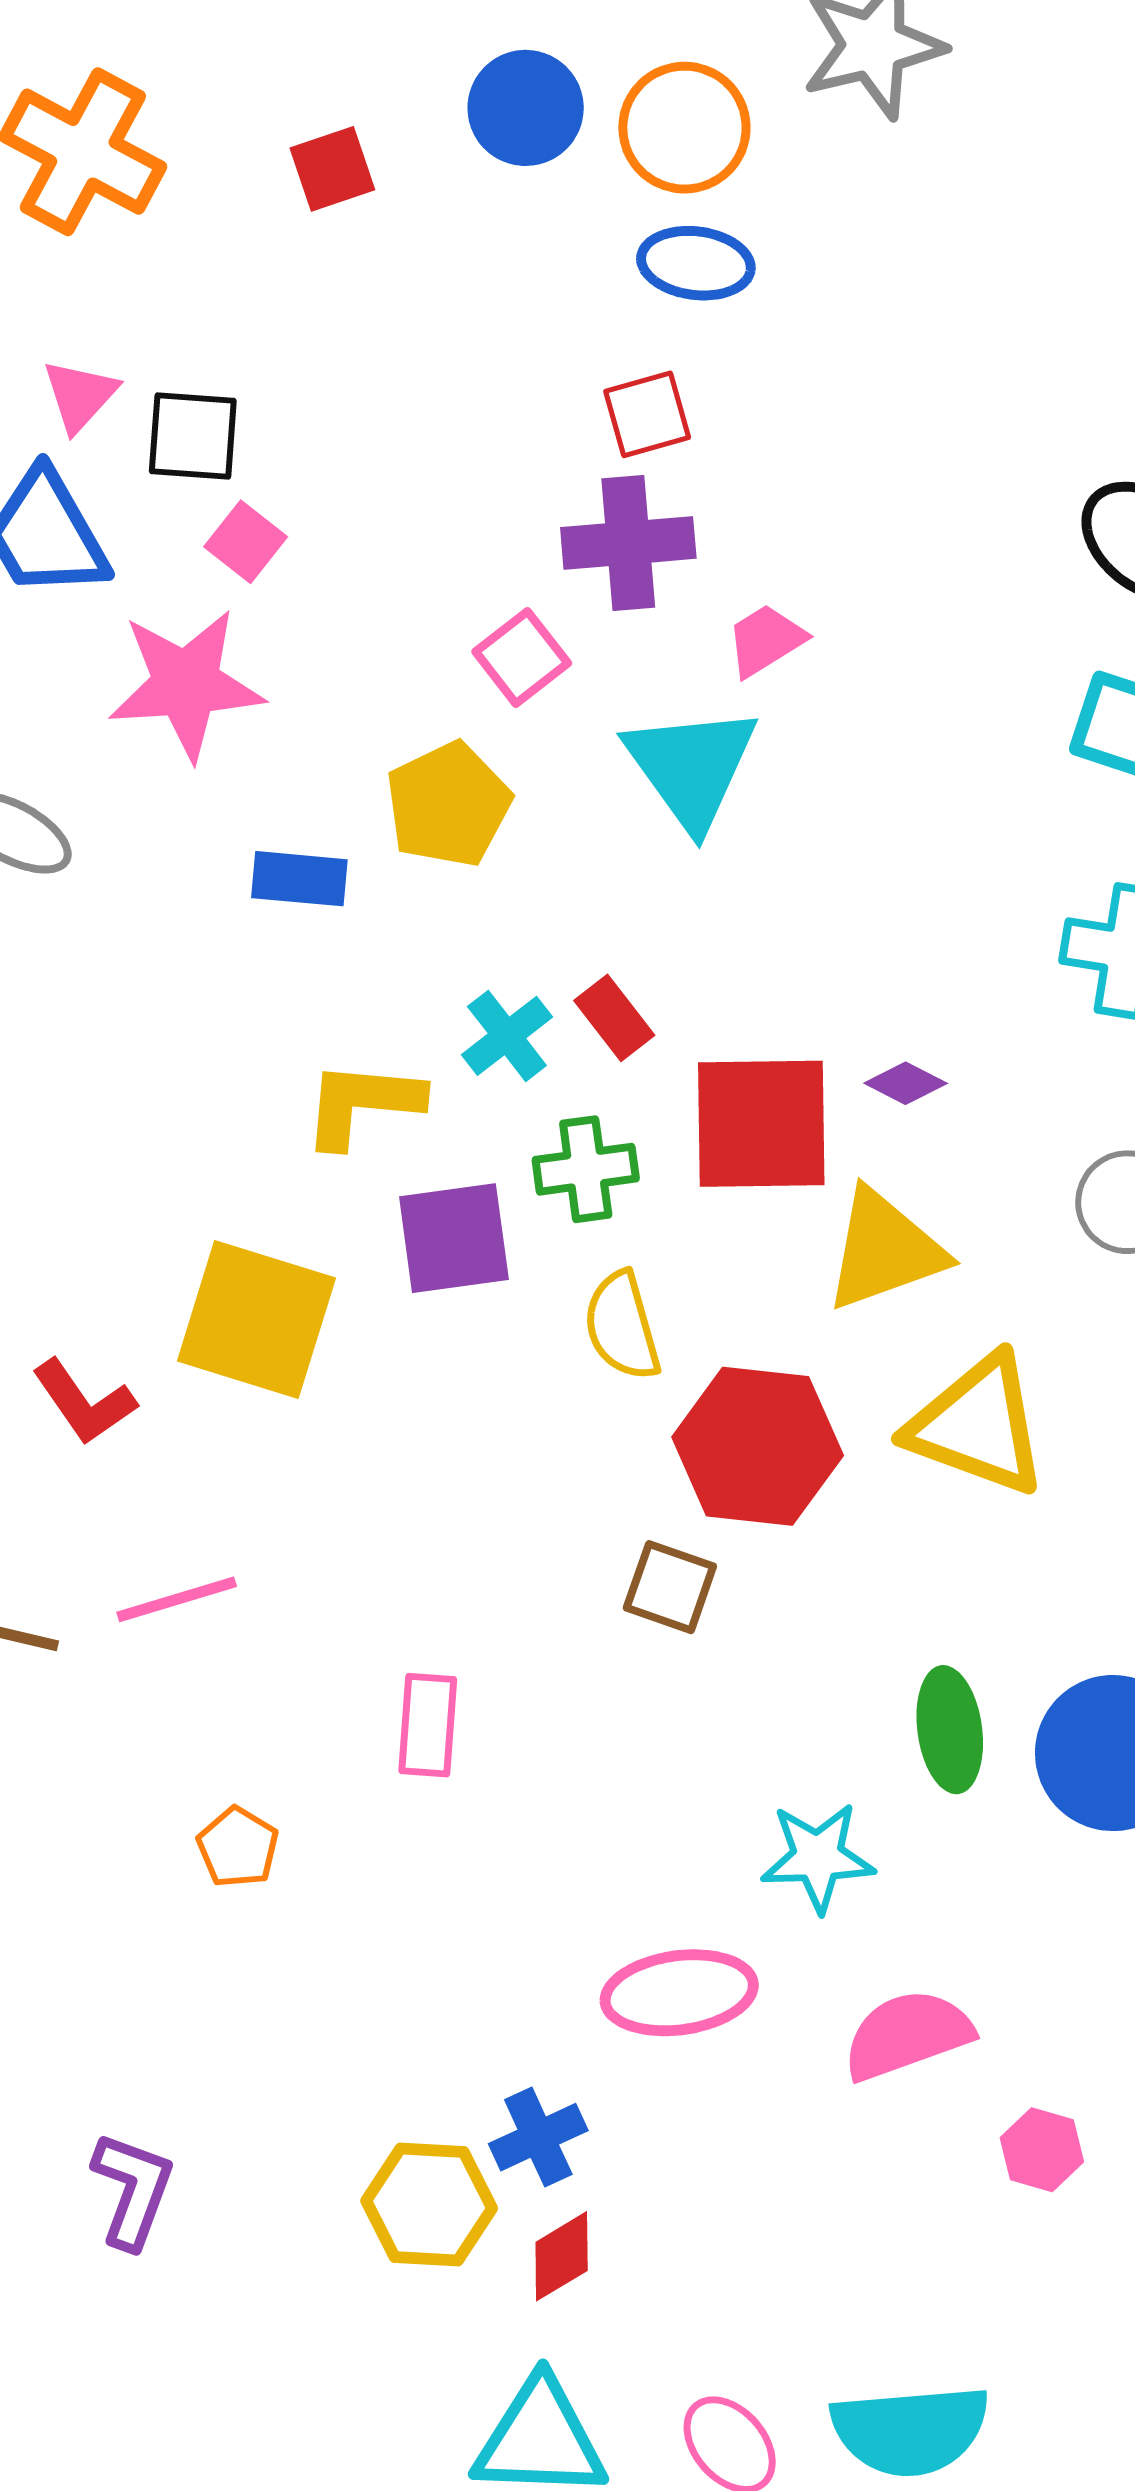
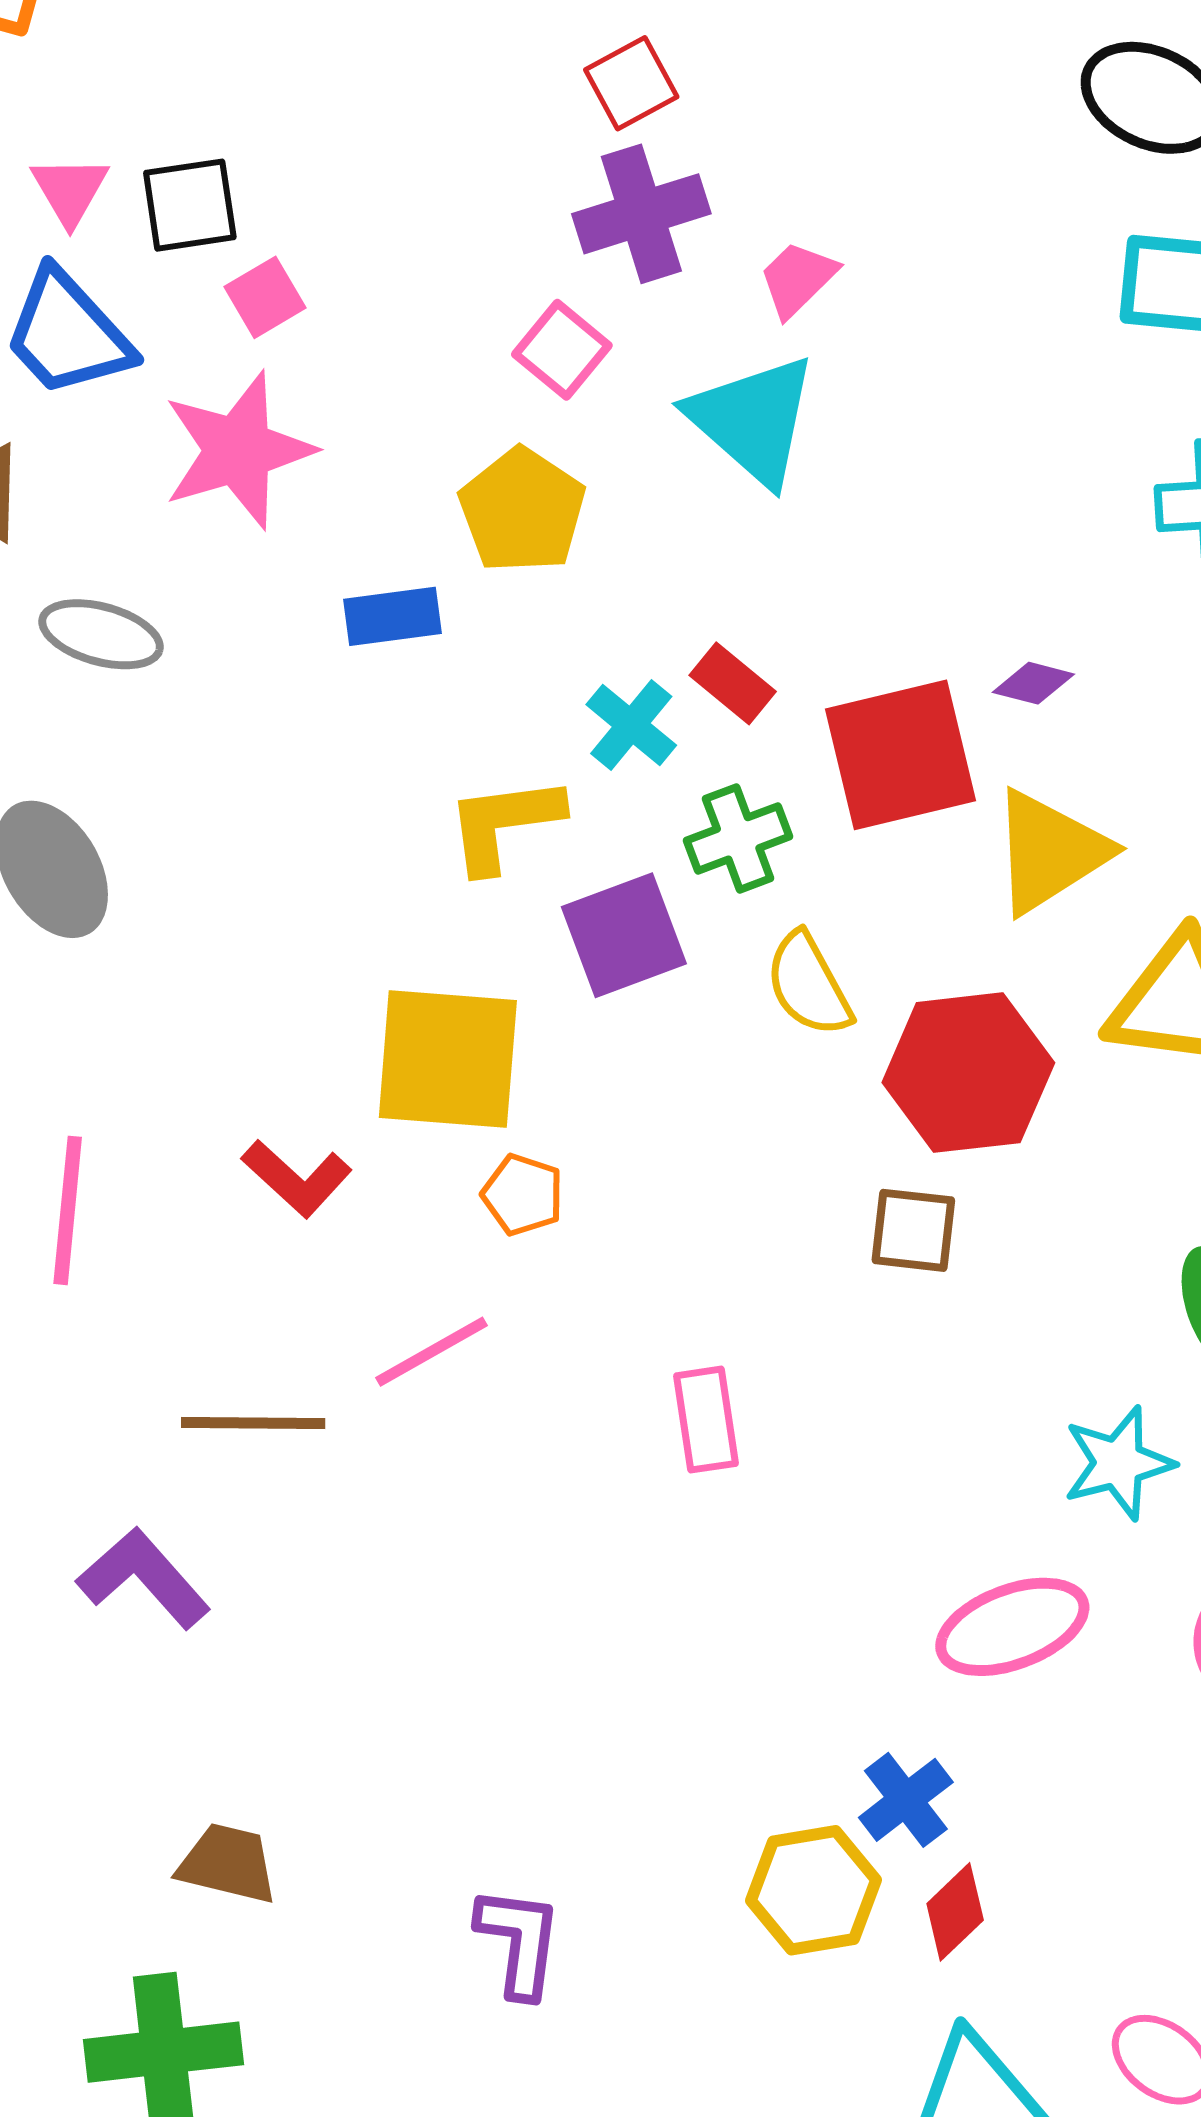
pink square: (246, 542) -> (265, 297), turned 34
orange pentagon: (238, 1847) -> (523, 1195), moved

